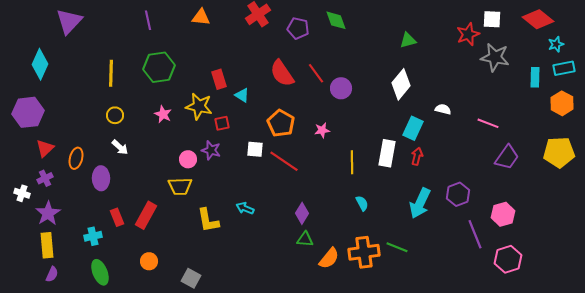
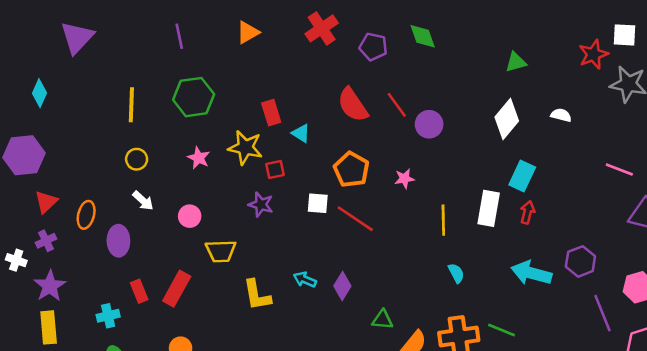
orange triangle: (201, 17) -> (248, 32), turned -36
cyan diamond: (40, 64) -> (40, 93), size x0.7
white semicircle: (443, 109) -> (561, 115), moved
pink circle: (188, 159) -> (190, 216), moved
cyan arrow: (420, 203) -> (531, 273), turned 80
purple diamond: (302, 213) -> (342, 286), moved

